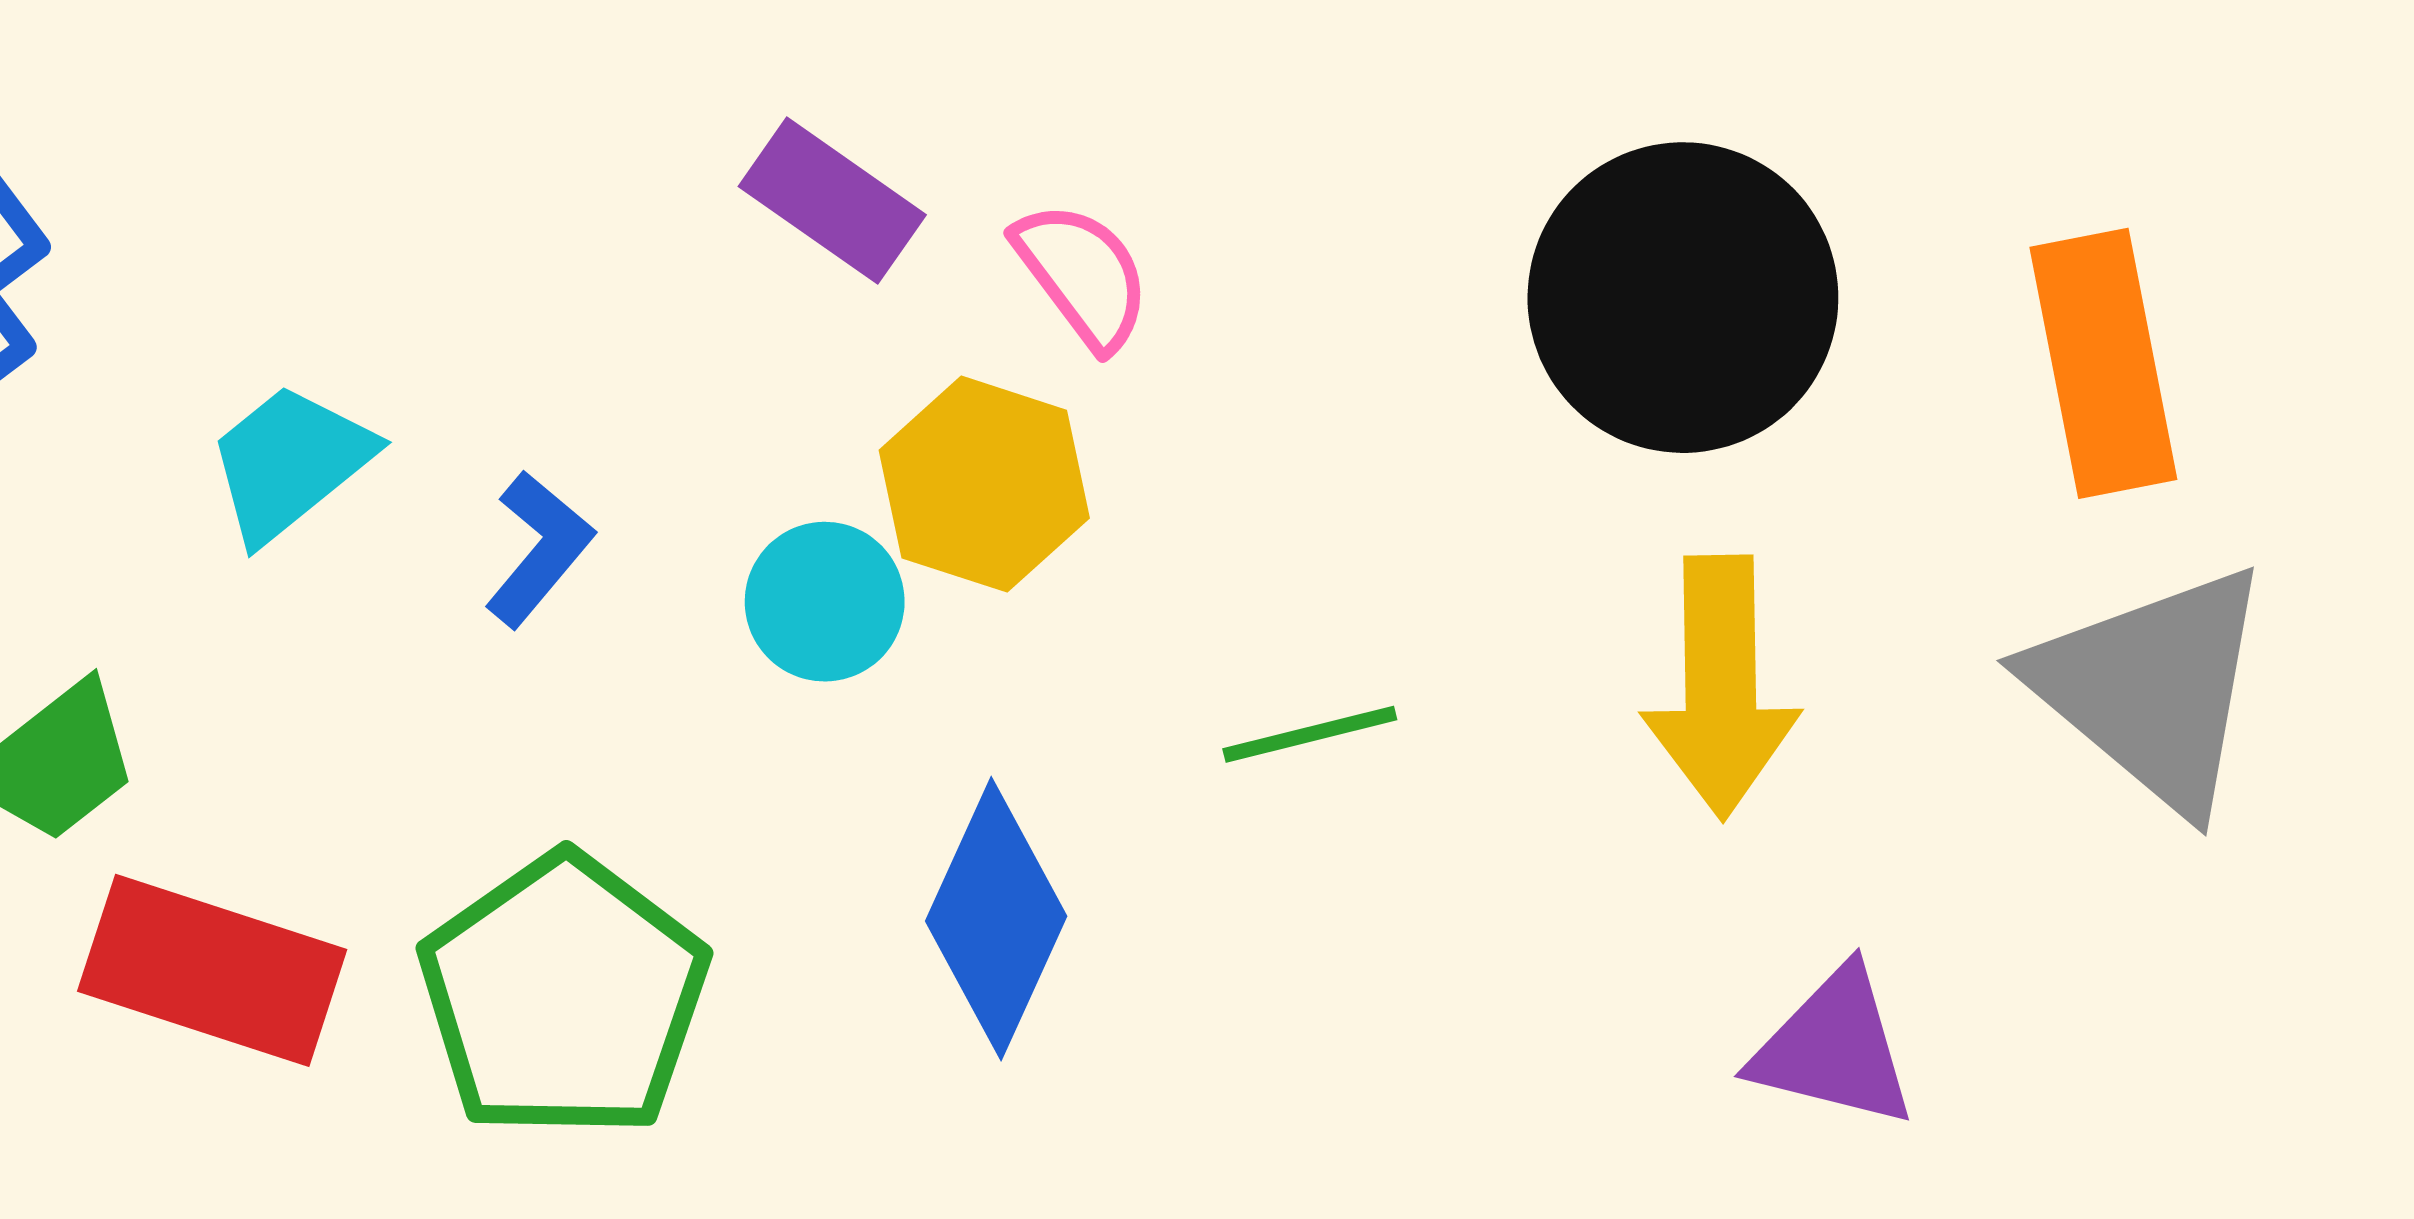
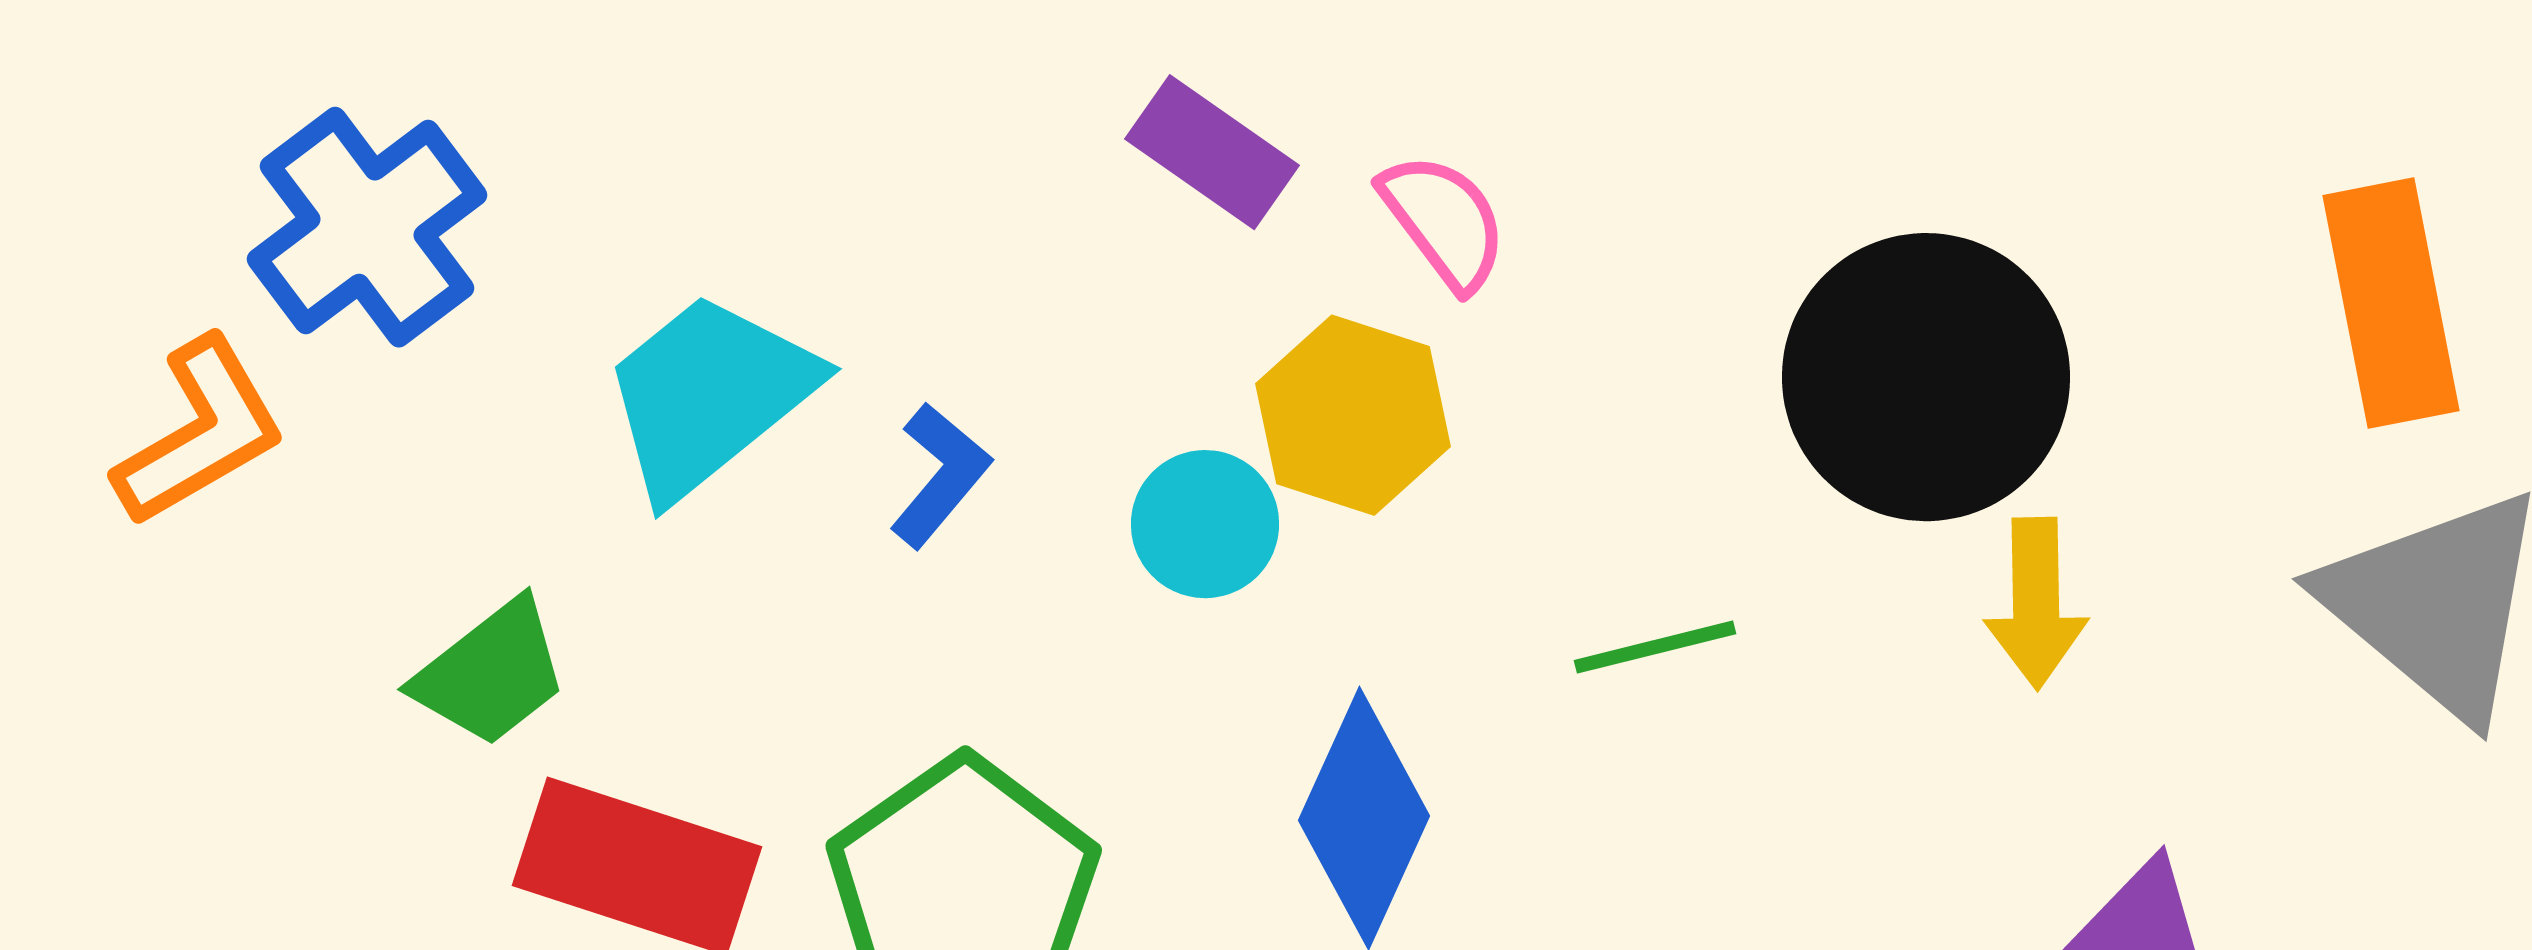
black circle: (1683, 298) -> (1926, 377), moved
cyan trapezoid: (290, 463) -> (709, 395), size x1.4
yellow arrow: (1721, 687) -> (2036, 603), size x0.7

